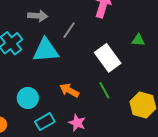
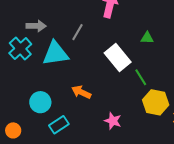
gray arrow: (38, 16) -> (36, 26), moved
green line: (104, 90) -> (141, 77), moved
pink star: (77, 123) -> (113, 121), moved

